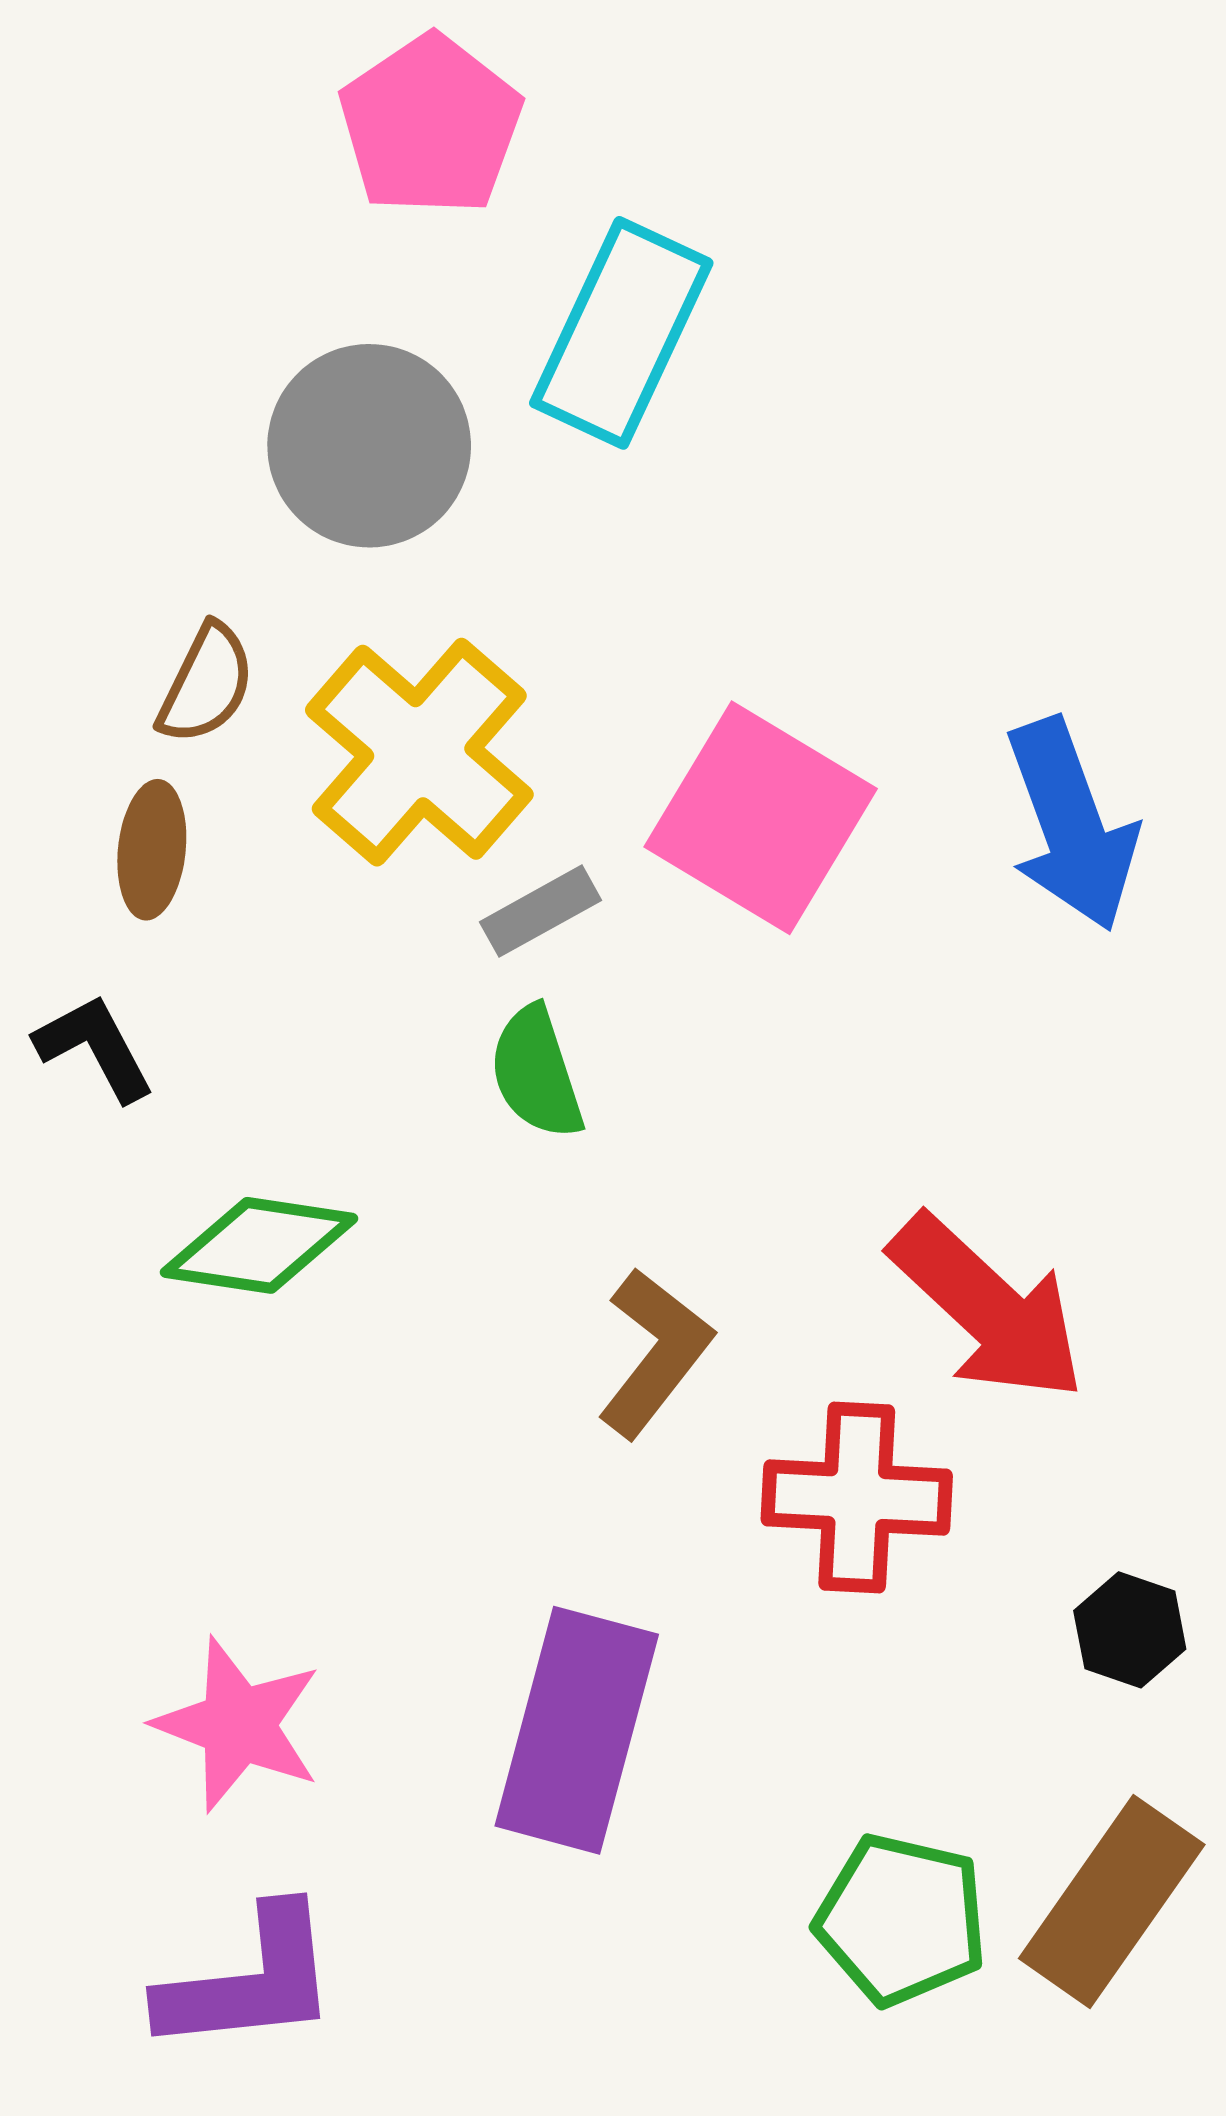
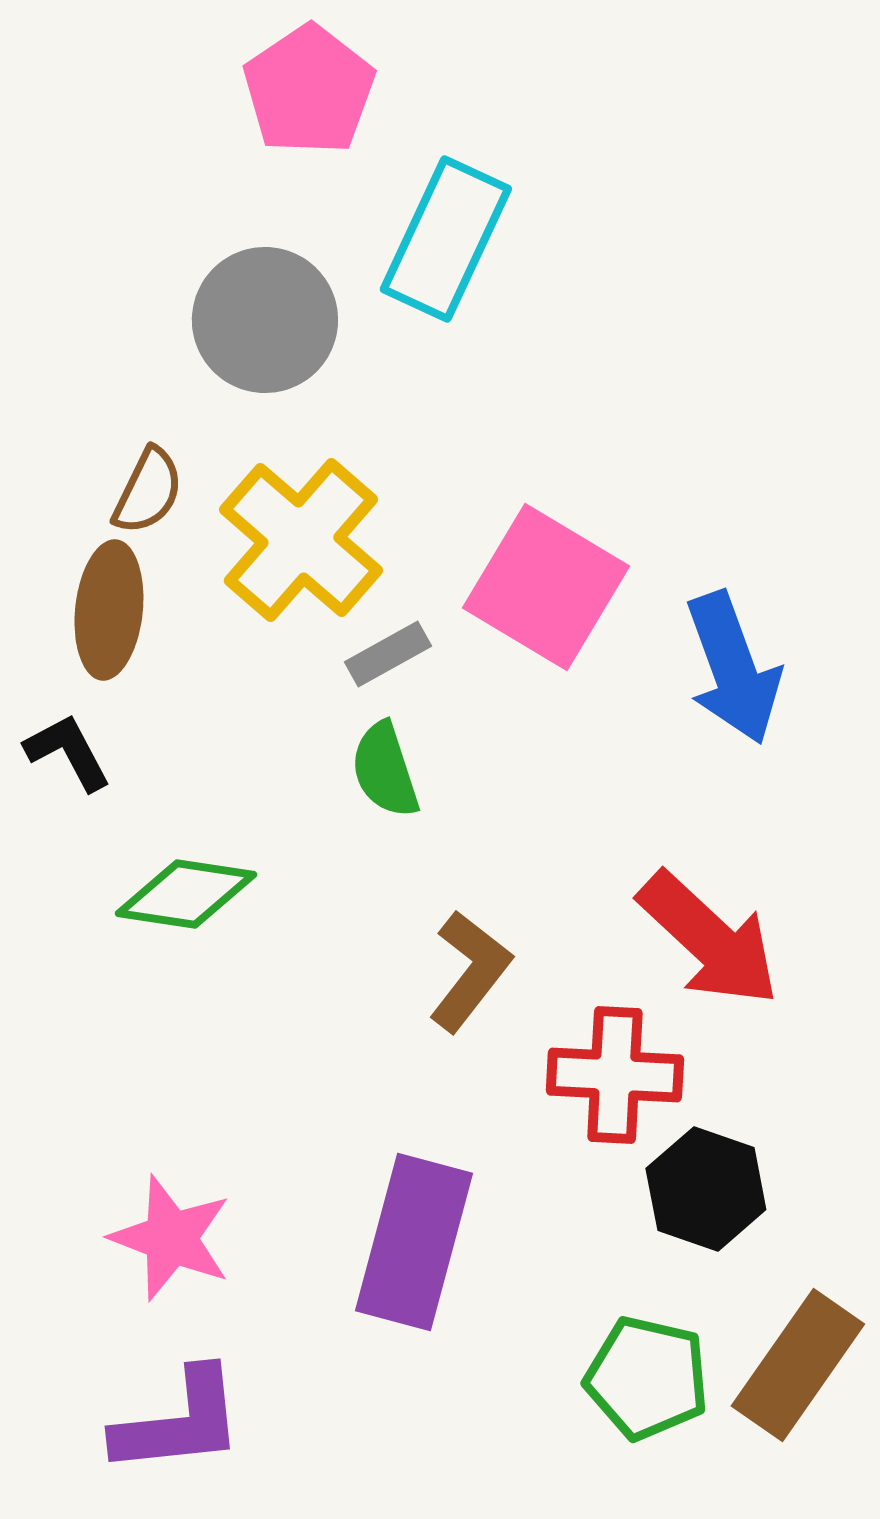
blue arrow: (1071, 825) -> (733, 668), moved
brown ellipse: (152, 850) -> (109, 610), size x1.4
black hexagon: (1130, 1630) -> (706, 1189), moved, size x1.5

